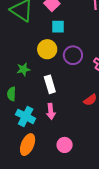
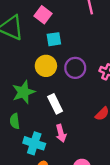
green star: (23, 69) -> (23, 92), size x1.5

